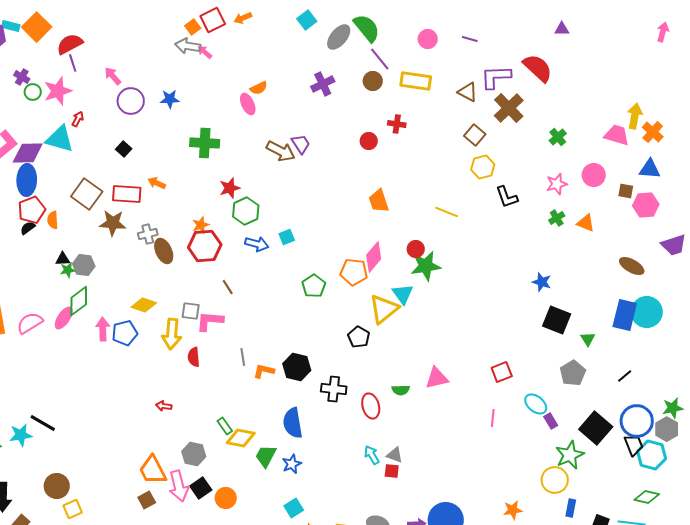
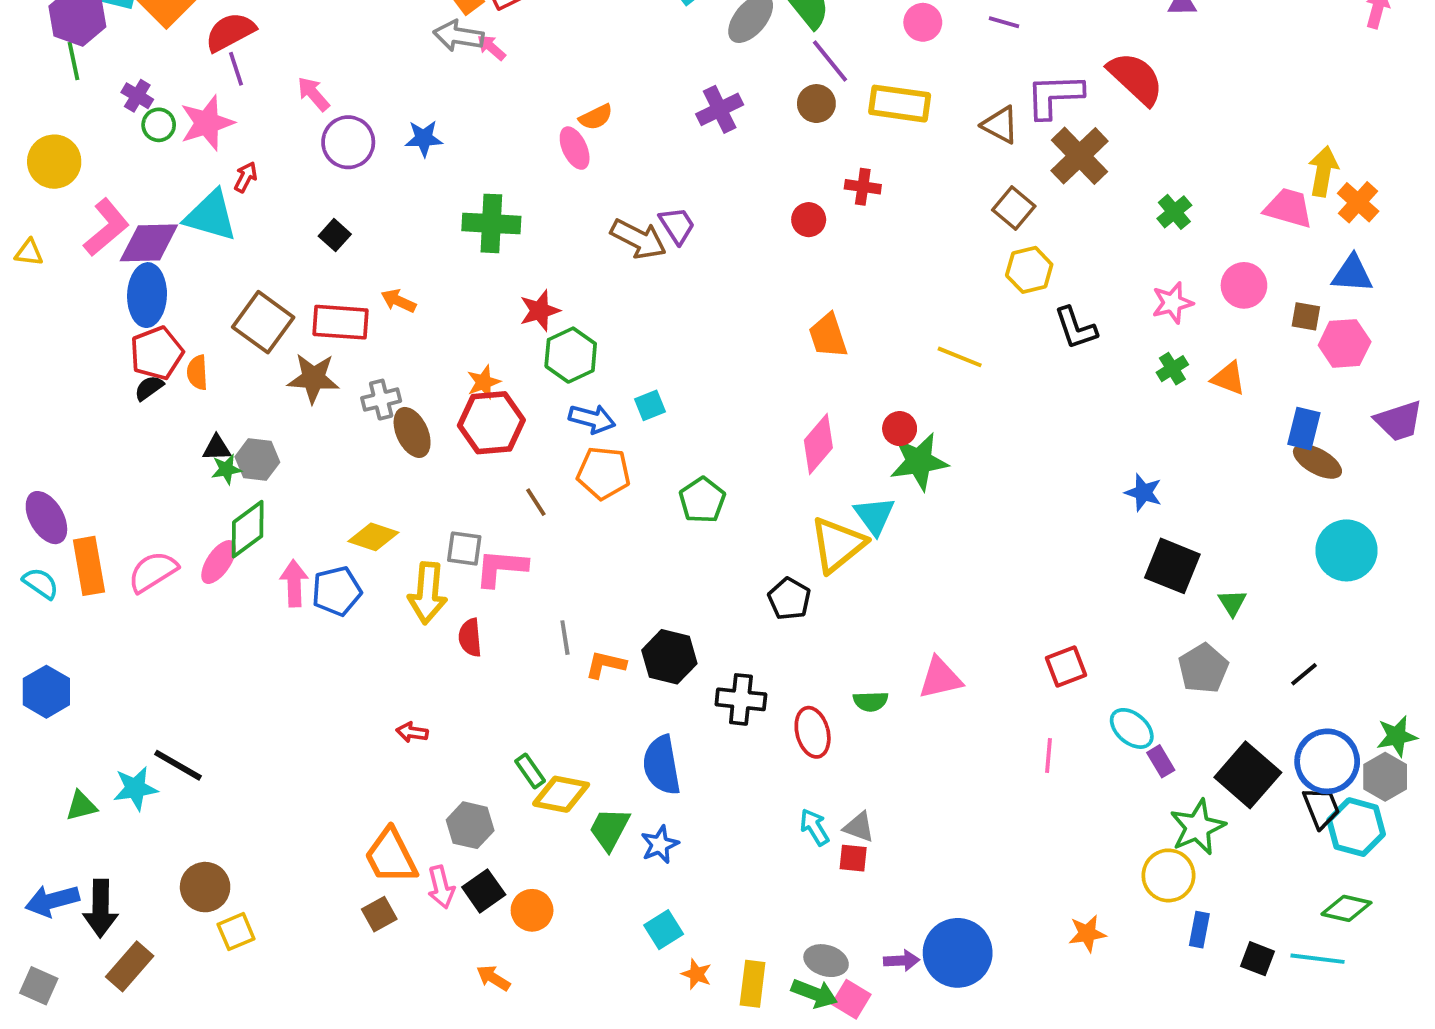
orange pentagon: (354, 272) -> (604, 473), moved
blue rectangle: (625, 315) -> (1304, 429), moved, size x0.7
pink arrow: (179, 486) -> (441, 887), size x0.7

